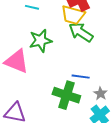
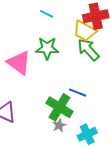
gray star: (101, 93) -> (59, 125), moved

